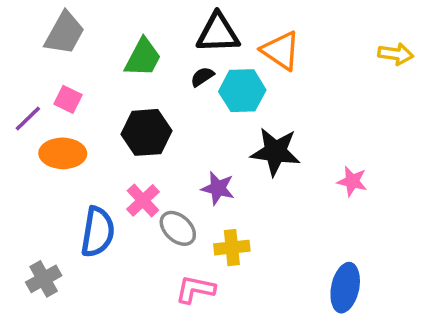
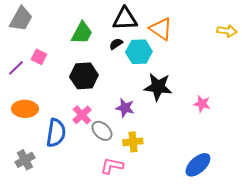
gray trapezoid: (65, 33) -> (21, 19), moved
orange ellipse: (63, 153) -> (25, 109), moved
blue ellipse: (345, 288) -> (198, 165), turned 36

